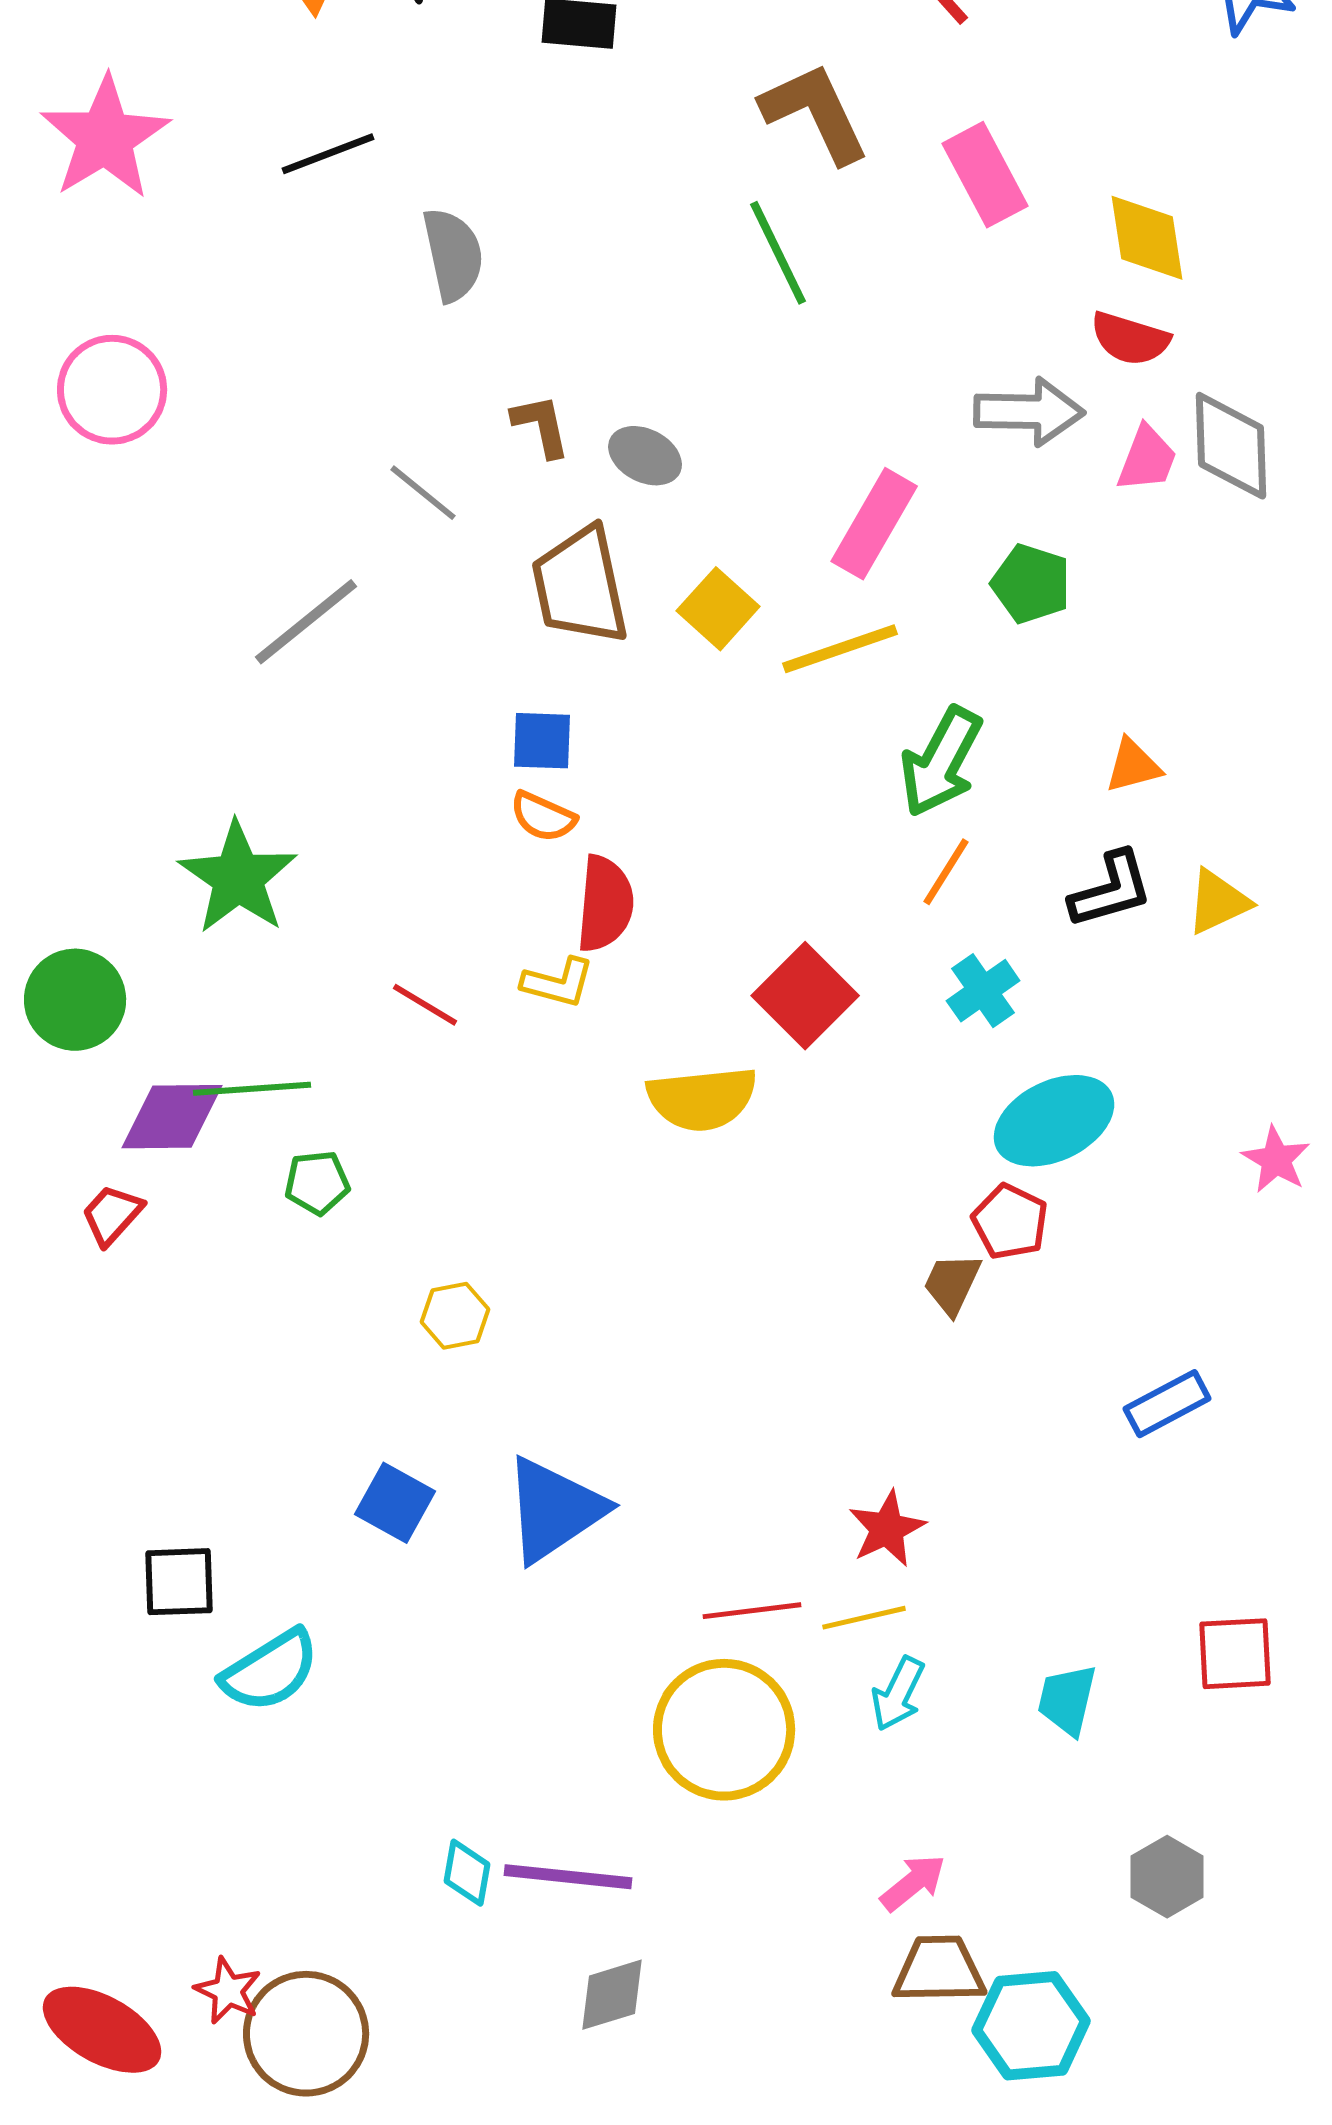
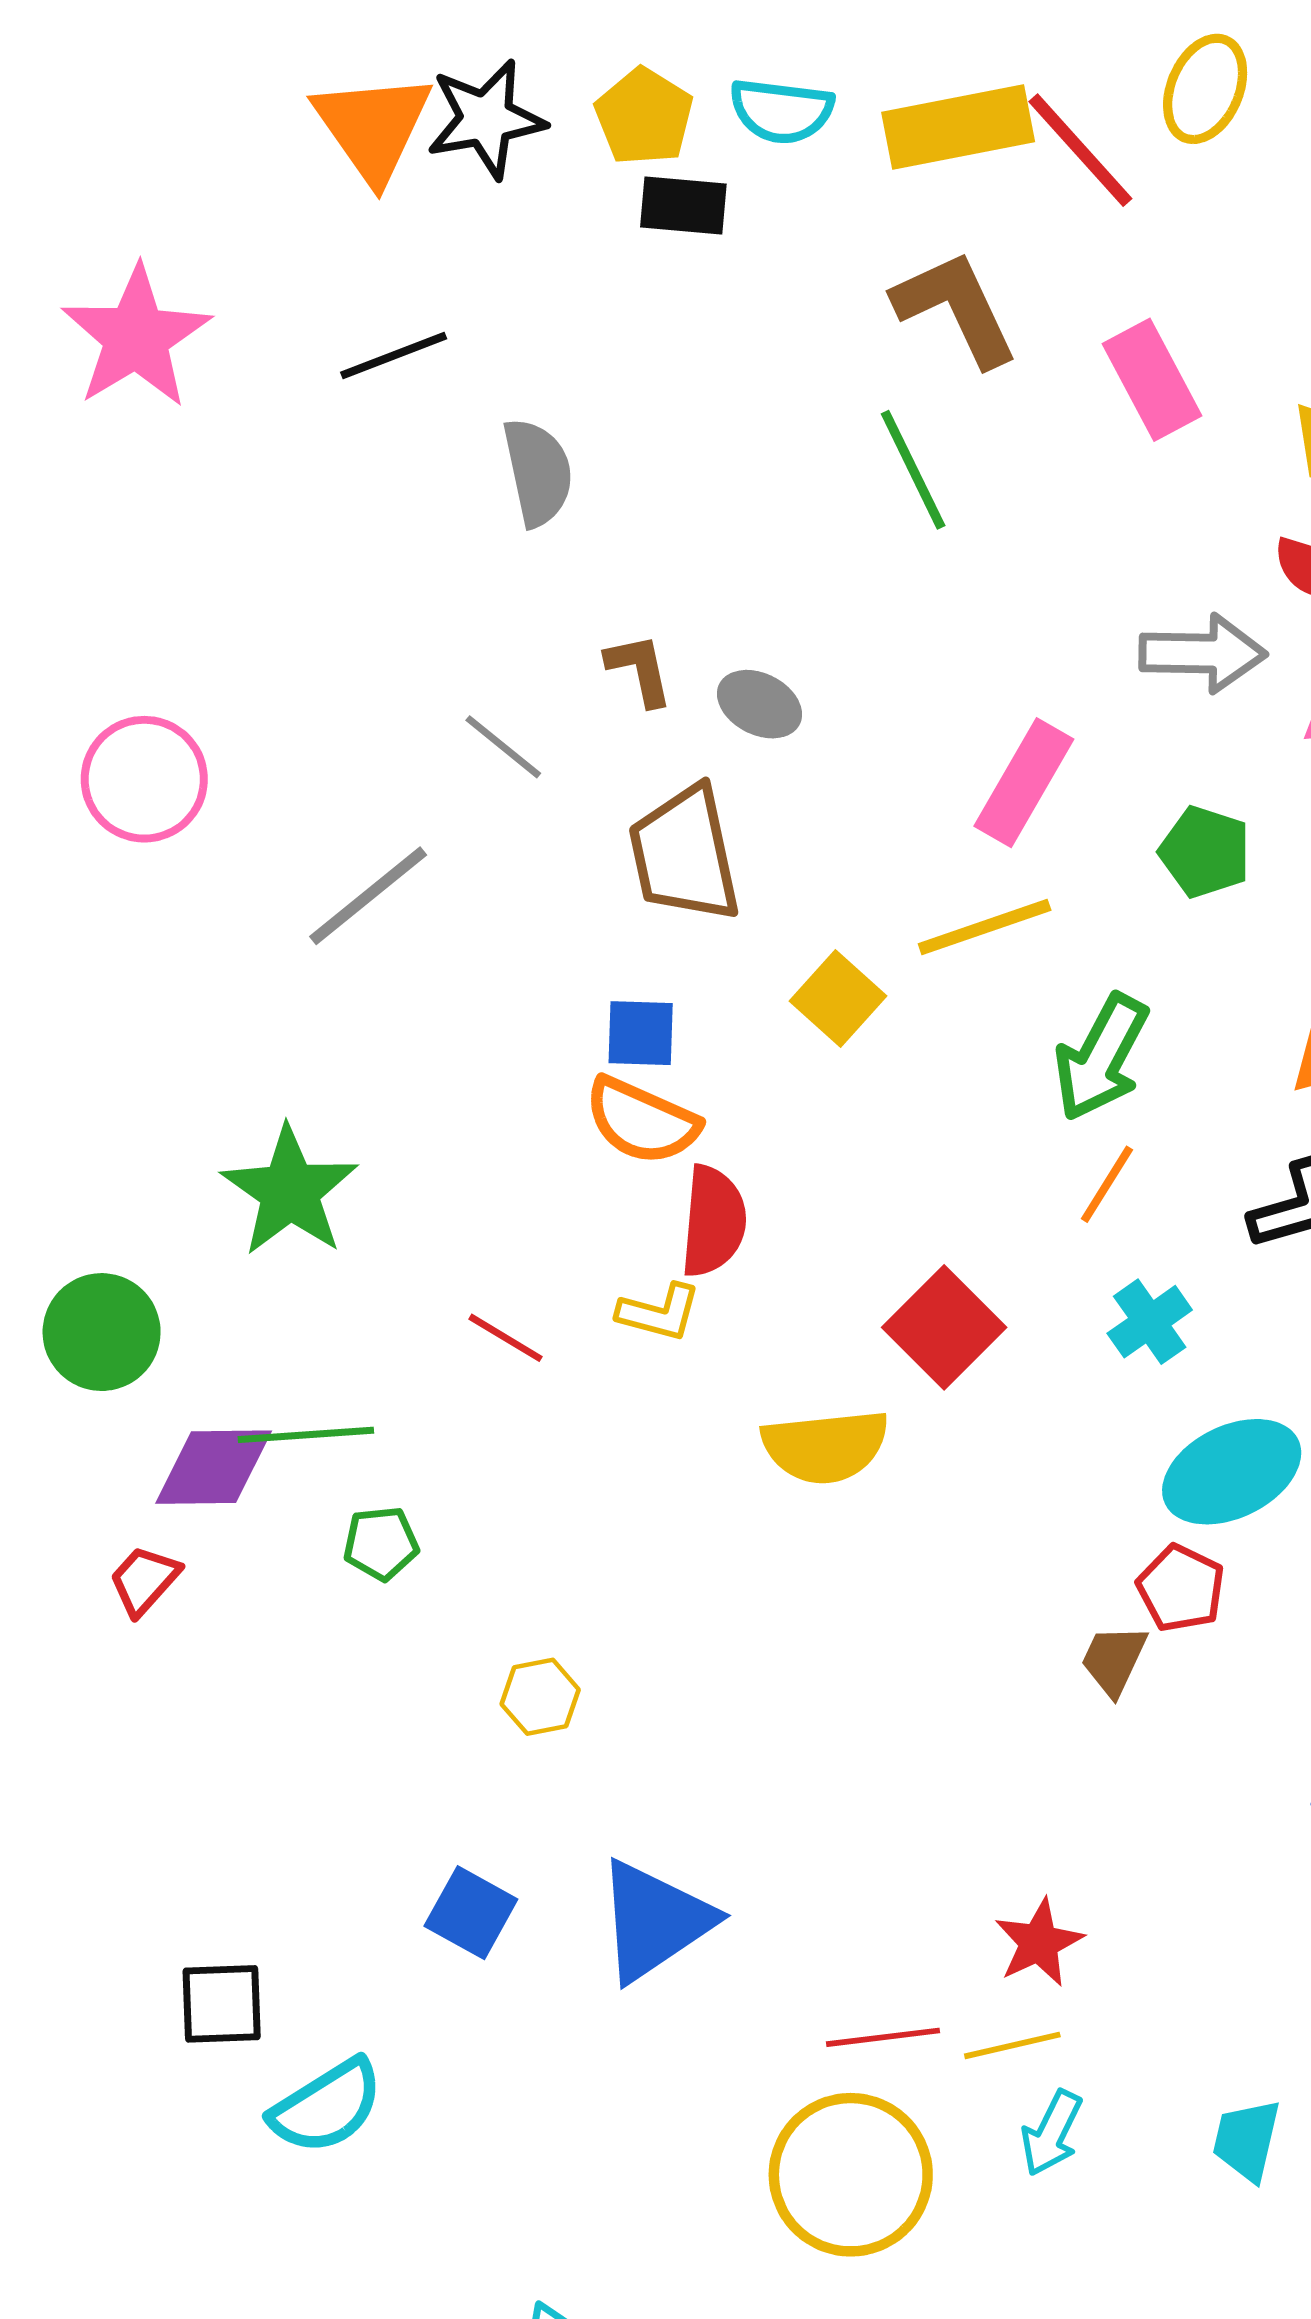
pink circle: (112, 390) -> (144, 779), moved
yellow square: (718, 609) -> (838, 998), moved
orange semicircle: (543, 817) -> (642, 1121), size x1.5

